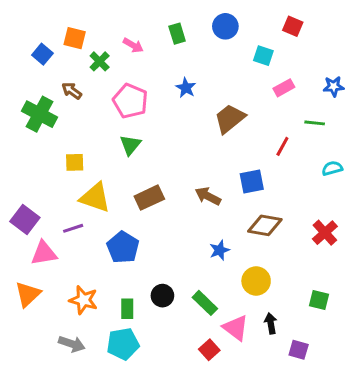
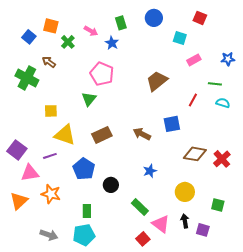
blue star: (186, 88) -> (112, 43), moved
pink pentagon: (130, 101) -> (102, 74), moved
cyan semicircle: (332, 168) -> (223, 103), moved, turned 32
brown diamond: (265, 225) -> (195, 154), moved
yellow circle: (256, 281) -> (185, 192), moved
black circle: (162, 296) -> (111, 185), moved
orange star: (83, 300) -> (51, 194), moved
purple square: (299, 350) -> (203, 230), moved

